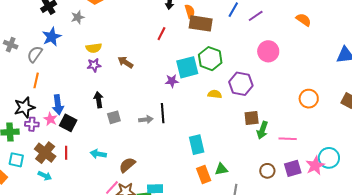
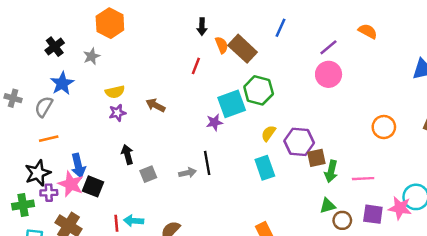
orange semicircle: (190, 11) -> (222, 45), moved
purple line: (256, 16) -> (328, 47), moved
brown rectangle: (201, 23) -> (243, 49), turned 40
orange line: (36, 80) -> (49, 139), turned 70
purple hexagon: (241, 84) -> (299, 142), moved
yellow semicircle: (215, 94) -> (268, 133), turned -56
pink star: (50, 119) -> (71, 184), size x1.5
cyan rectangle: (197, 145) -> (265, 168), moved
red line: (66, 153) -> (116, 223), moved
pink star: (315, 166) -> (400, 208), turned -30
purple square: (293, 168) -> (373, 214), turned 30
green triangle: (221, 169) -> (328, 206), moved

